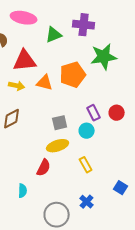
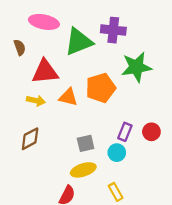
green triangle: (54, 35) -> (79, 42), size x1.5
purple rectangle: (94, 113) -> (125, 132), turned 49

